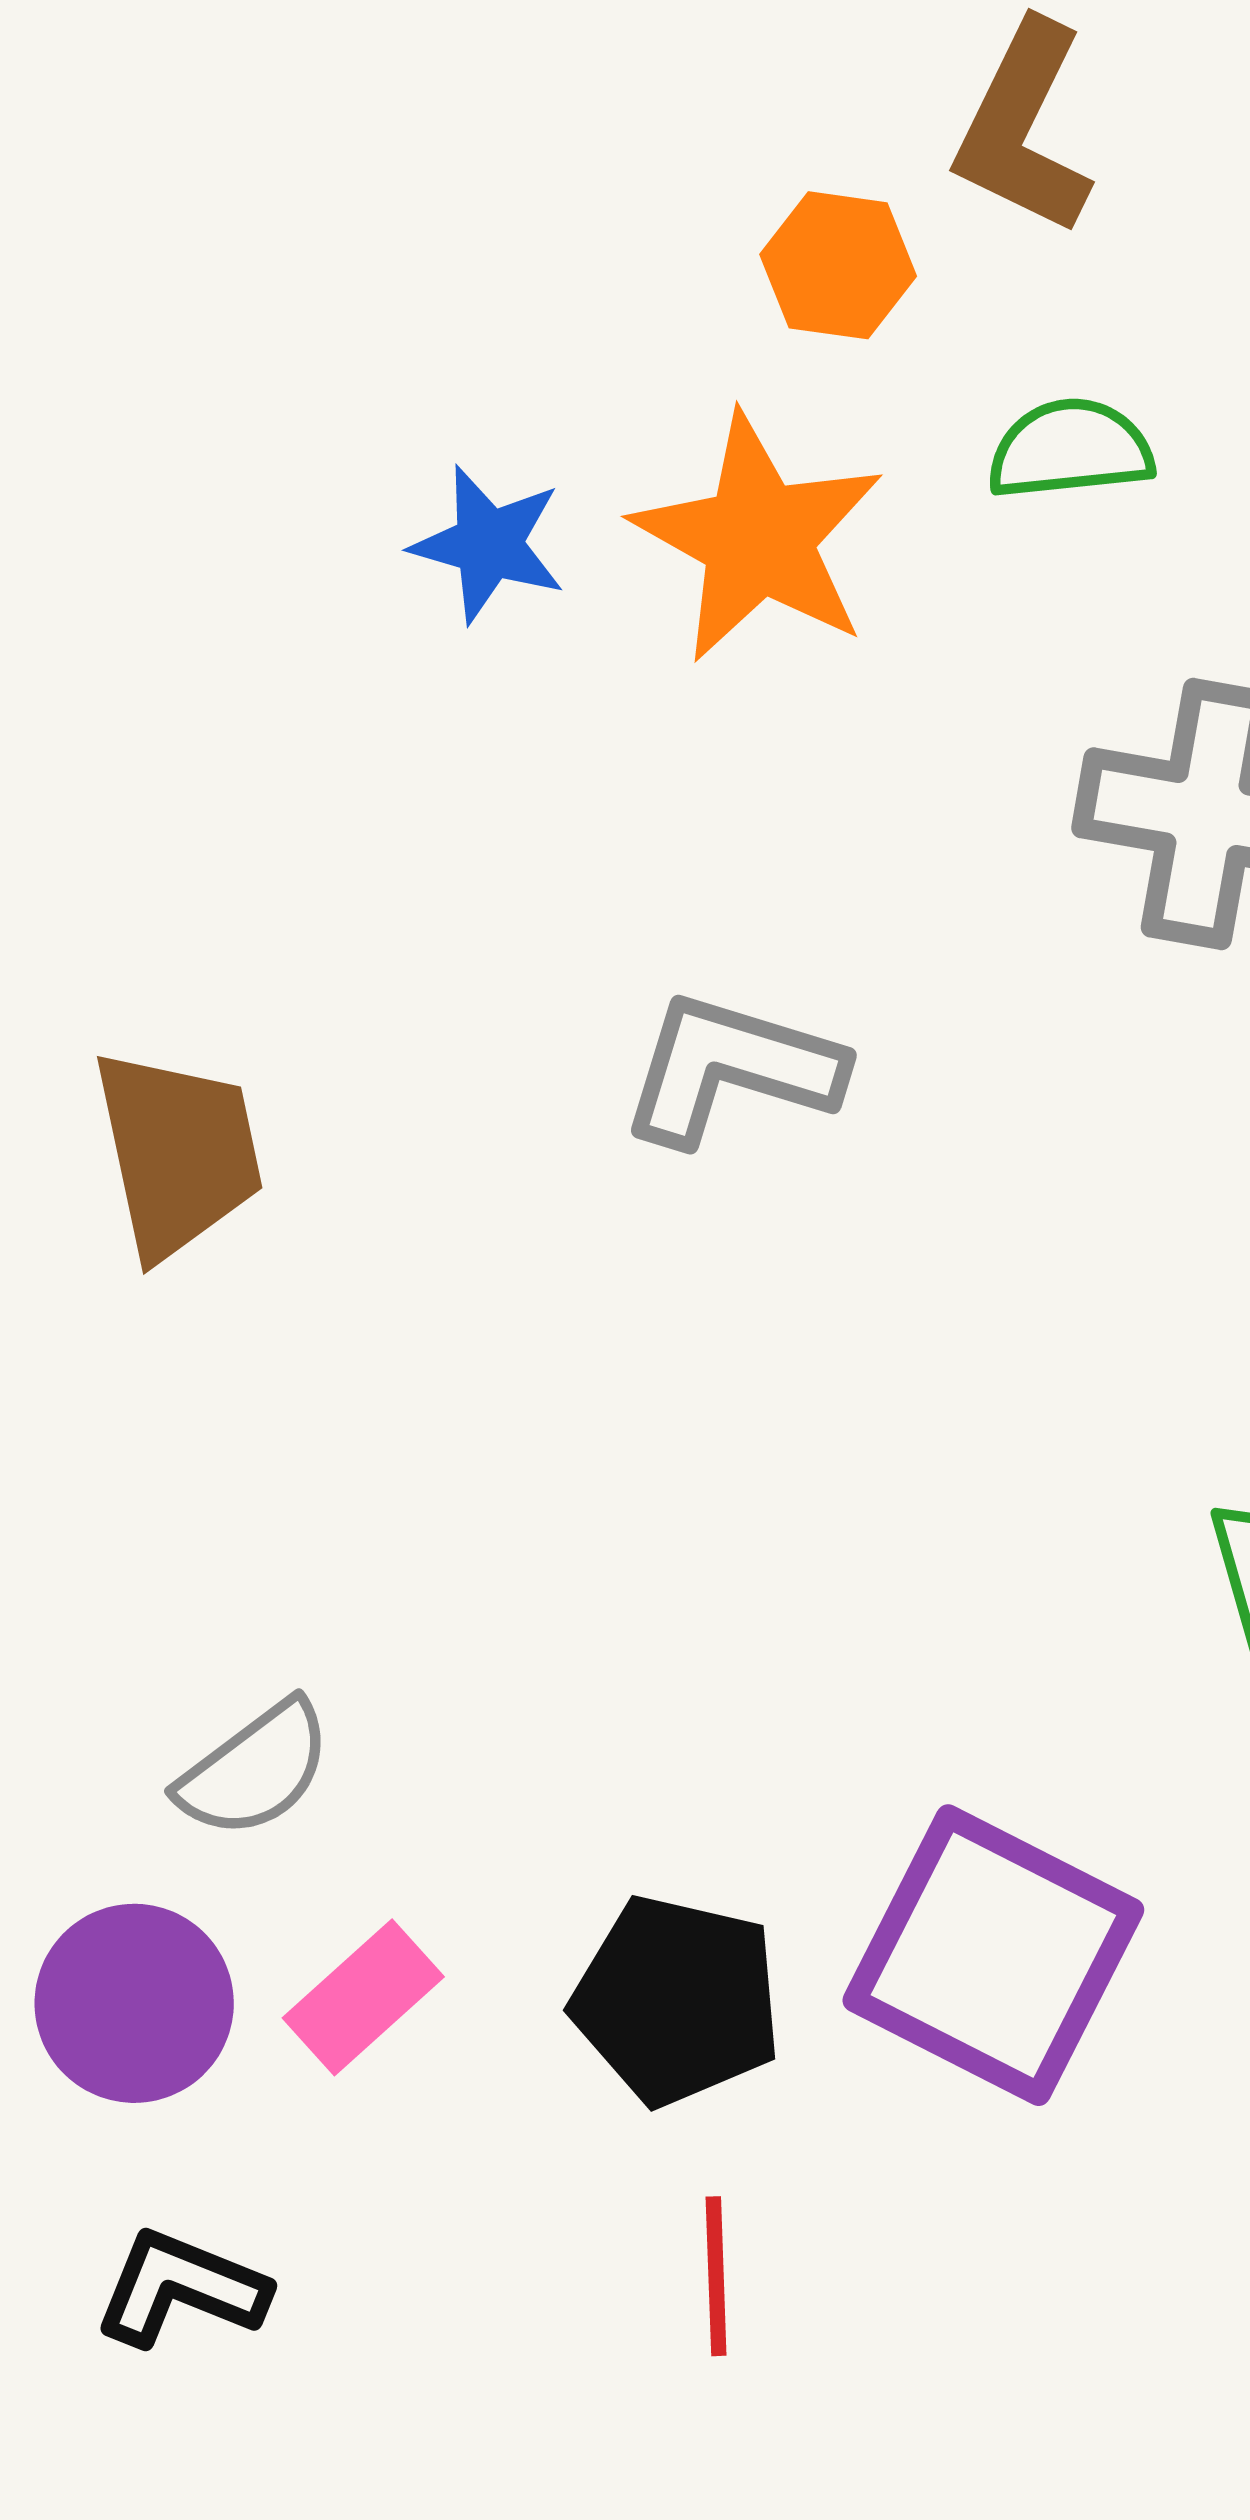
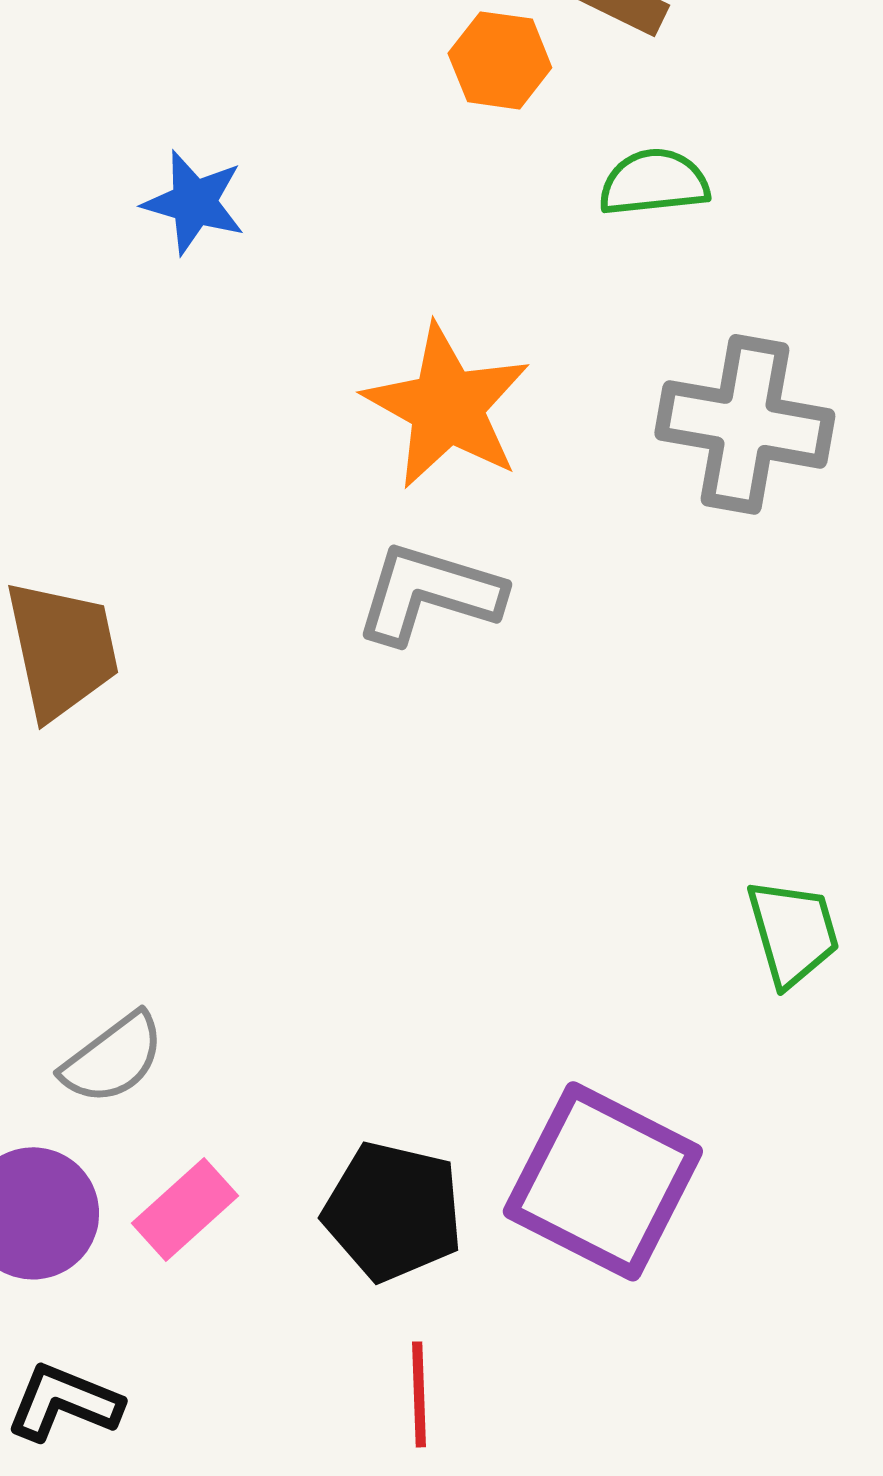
orange star: (758, 538) -> (447, 406), moved
blue star: (488, 544) -> (194, 202), moved

